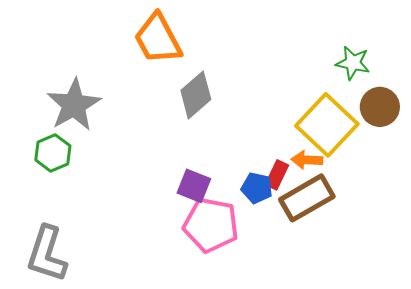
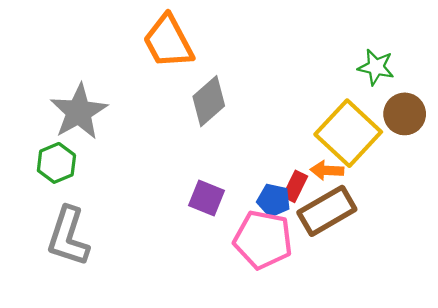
pink pentagon: (211, 225) -> (263, 240), moved
gray L-shape: (47, 254) -> (68, 236), moved

